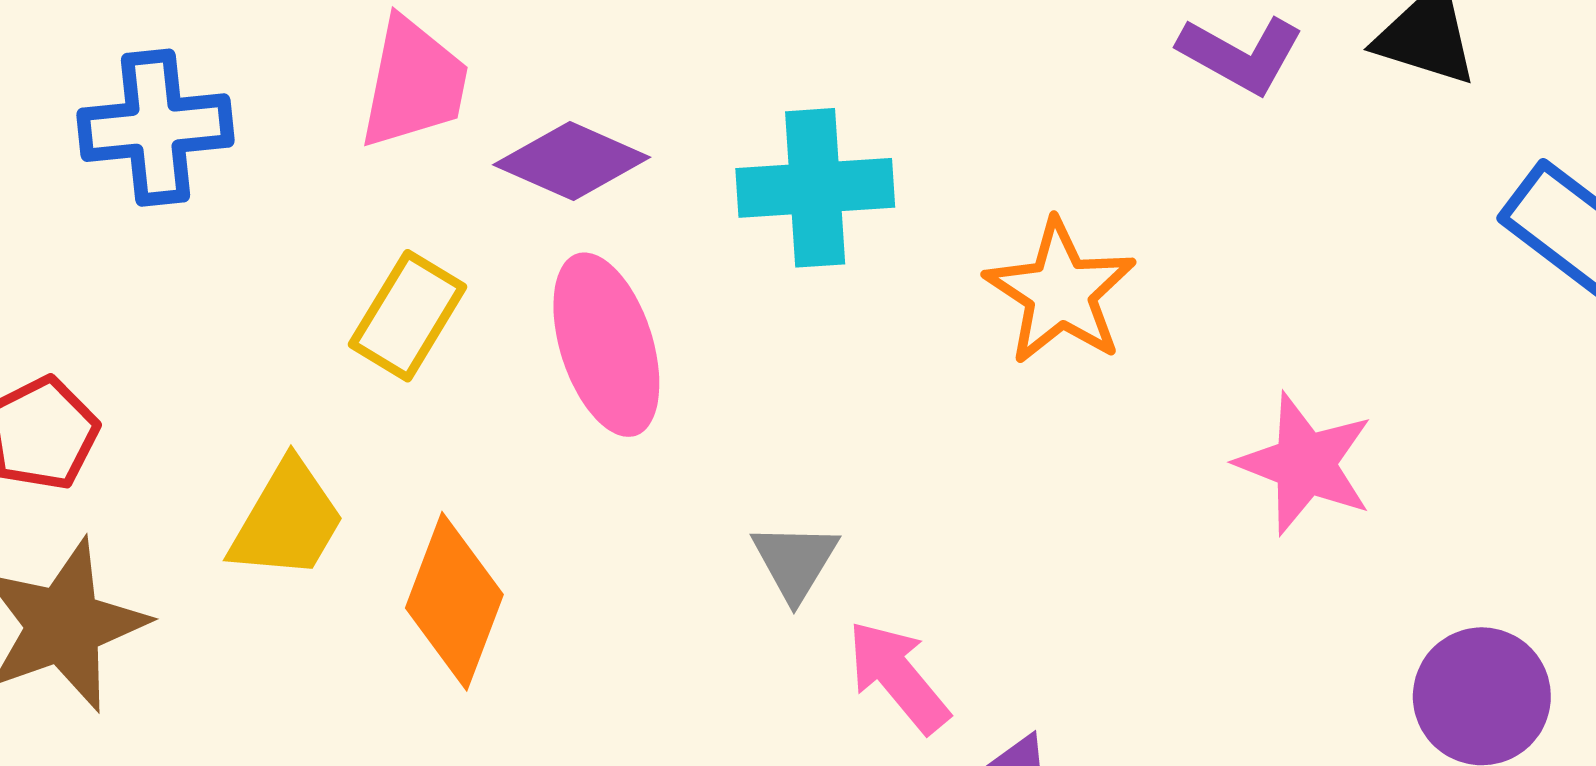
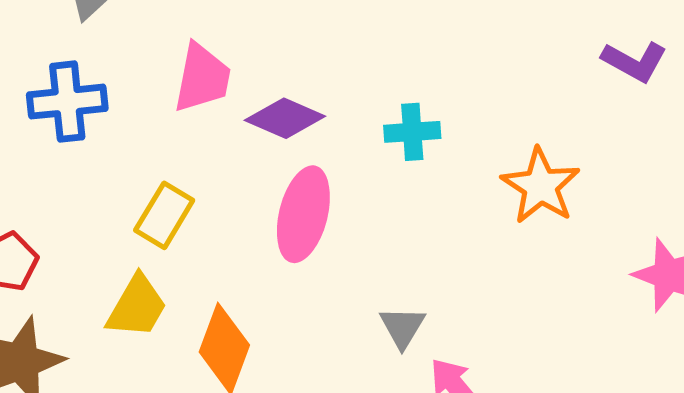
cyan cross: (815, 188) -> (412, 132), size x0.7
yellow rectangle: (408, 316) -> (164, 215), moved
pink ellipse: (606, 345) -> (303, 214), turned 32

